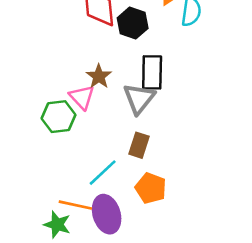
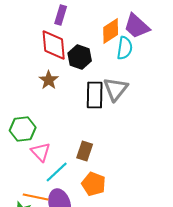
brown star: (99, 76) -> (49, 80), moved
pink triangle: (82, 97) -> (41, 152), moved
gray triangle: (139, 98) -> (116, 89), moved

